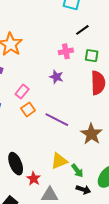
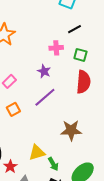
orange square: (28, 109) -> (13, 109), moved
purple line: (57, 120) -> (45, 97), moved, turned -75
brown star: (91, 134) -> (71, 130), turned 30

